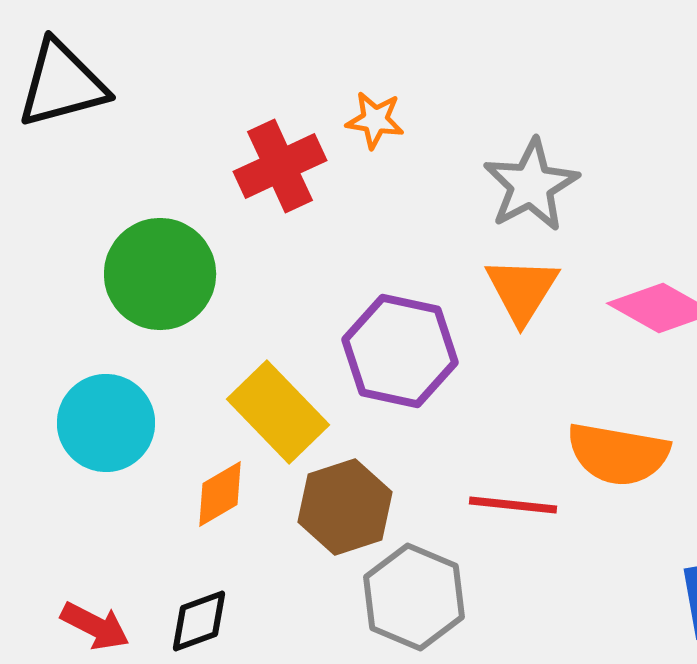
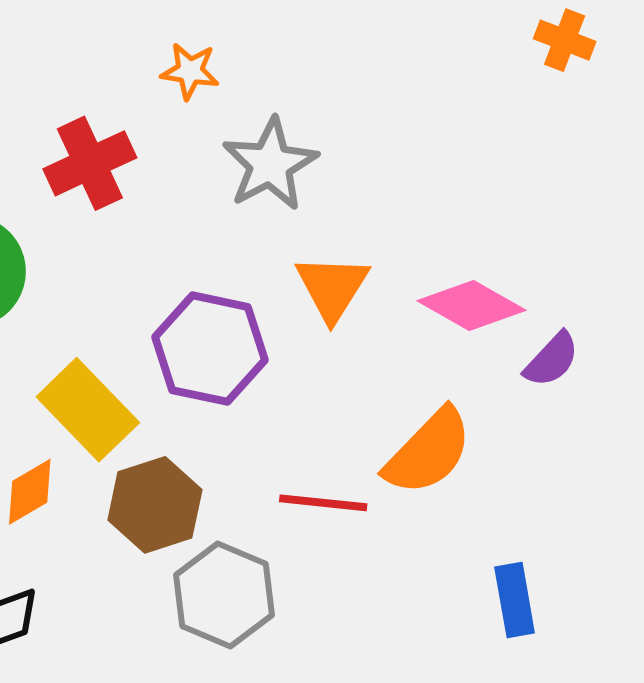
orange star: (375, 120) -> (190, 71), moved
gray star: (531, 185) -> (270, 164), moved
orange semicircle: (618, 454) -> (428, 452), turned -56

